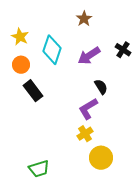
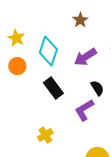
black rectangle: (33, 91) -> (53, 88), moved
yellow cross: (85, 134) -> (45, 135), moved

